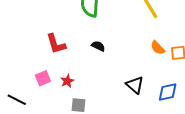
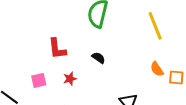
red star: (67, 81) -> (70, 79), moved

